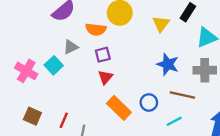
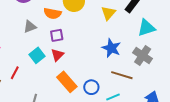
cyan square: (54, 65) -> (37, 55), moved
gray cross: (205, 70) -> (143, 56), turned 30
blue circle: (149, 102) -> (91, 87), moved
red line: (64, 120) -> (15, 73), moved

